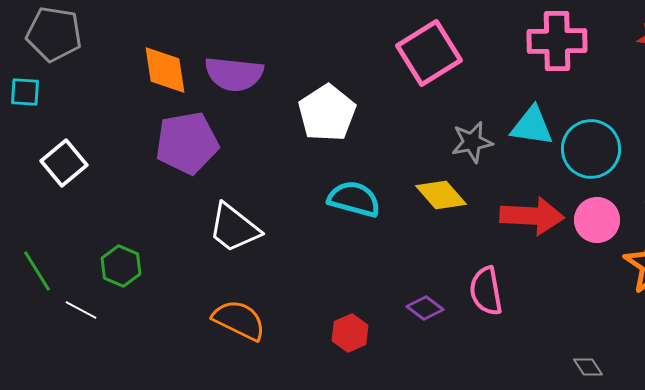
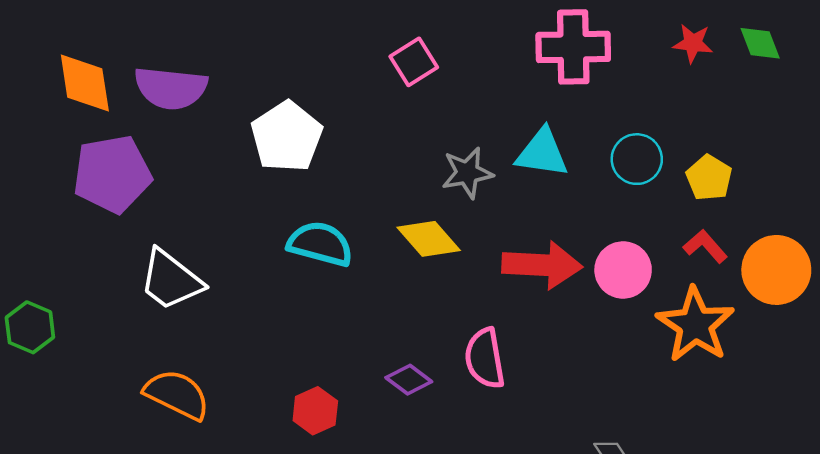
pink square: (429, 53) -> (414, 62), size x0.6
cyan circle: (591, 149) -> (637, 159), moved, size x0.7

